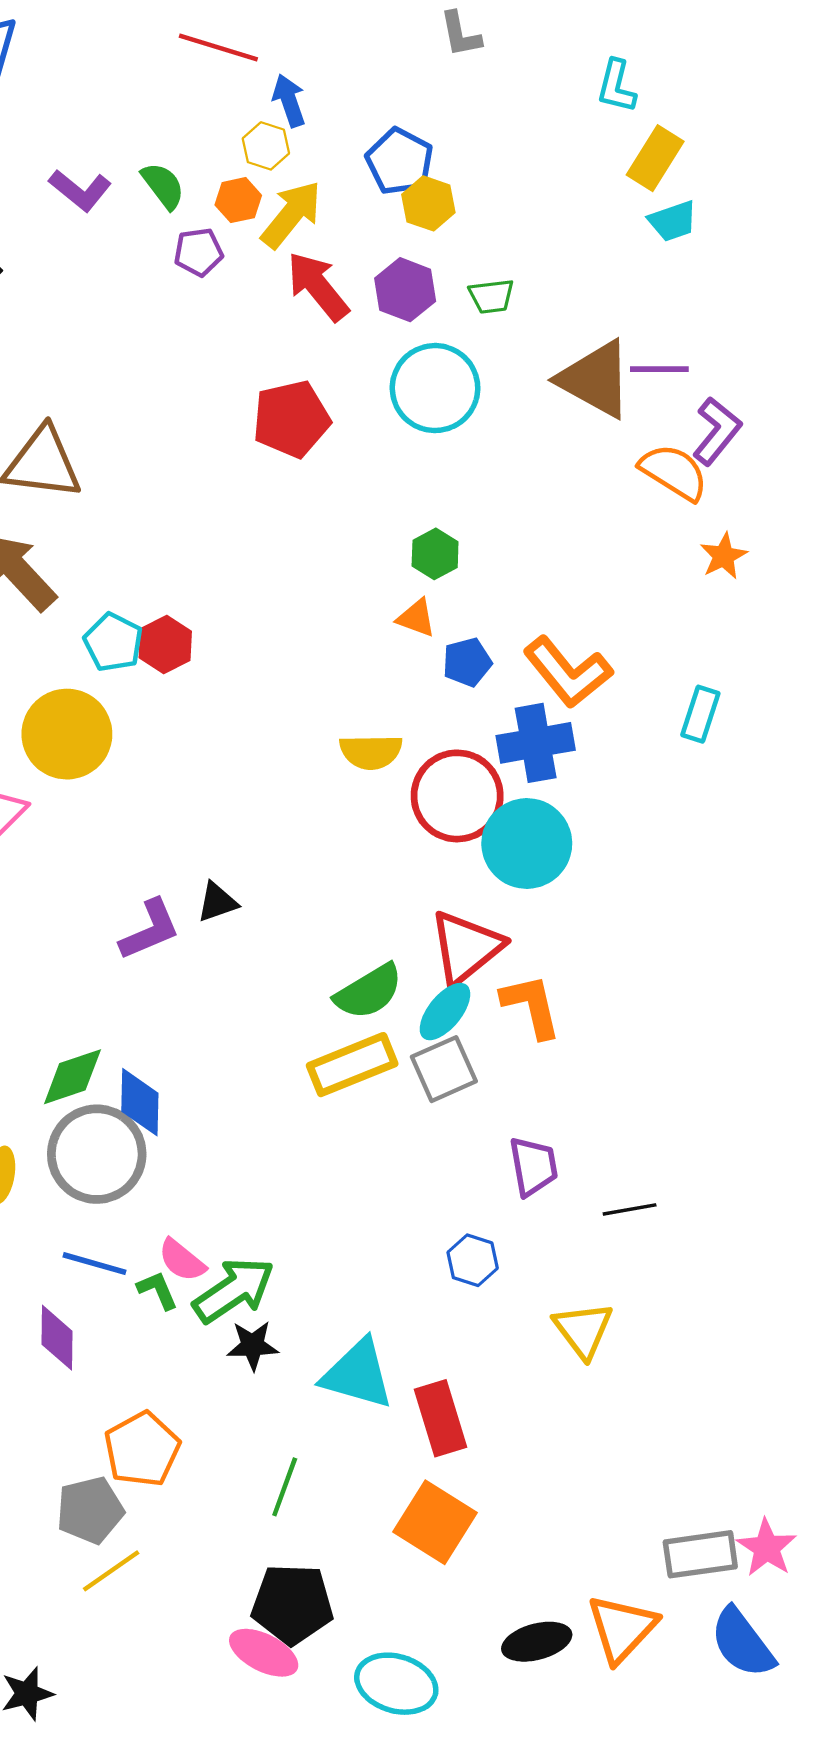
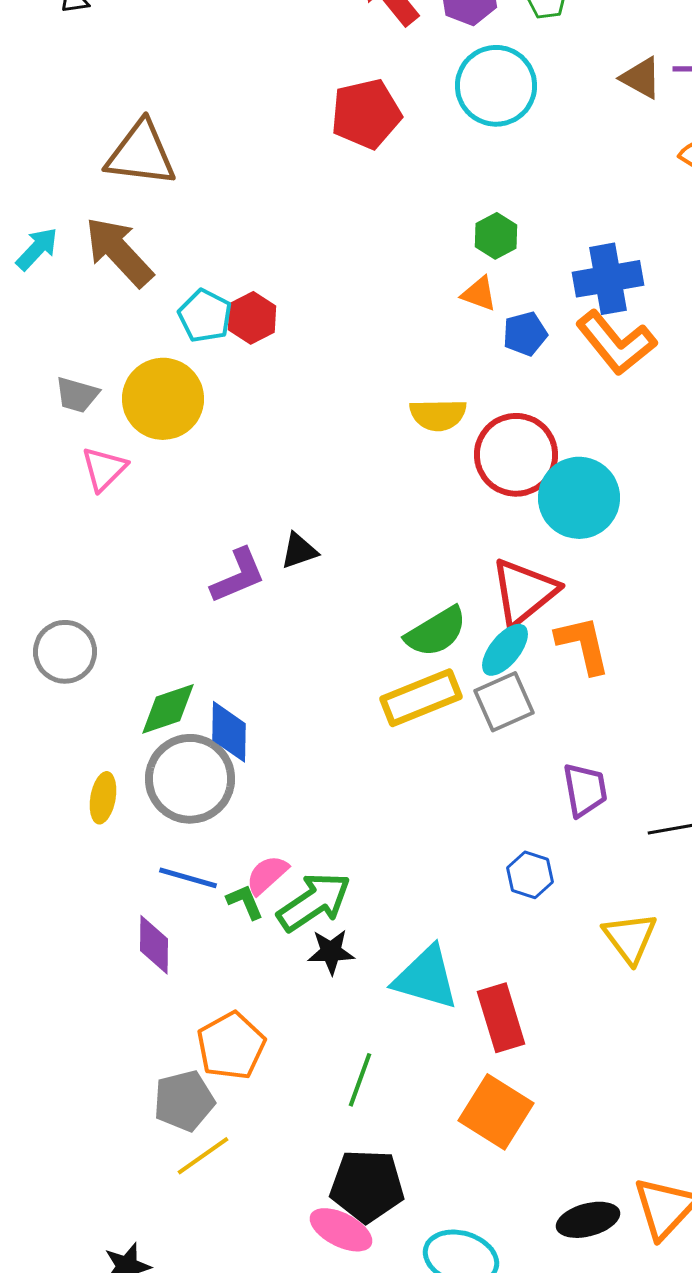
brown triangle: (595, 379) -> (641, 78), size x0.6
blue cross: (536, 743) -> (608, 279), moved
pink semicircle: (182, 1260) -> (267, 875), turned 99

